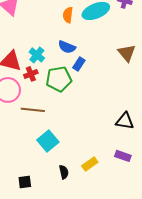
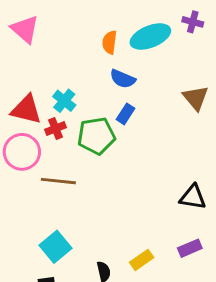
blue semicircle: (67, 47) -> (123, 79), moved
cyan square: (48, 141) -> (55, 247), moved
purple rectangle: (123, 156) -> (190, 248), turned -42

